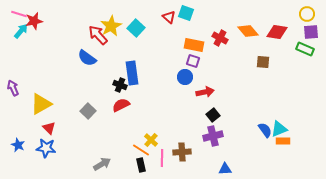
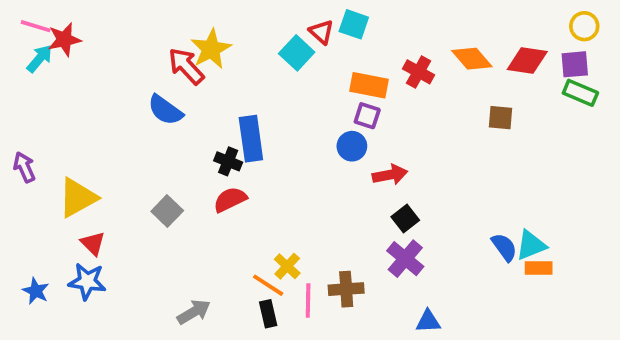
cyan square: (136, 28) -> (297, 53), moved
purple square: (311, 32) -> (575, 64), moved
purple cross: (213, 136) -> (405, 259), turned -36
blue star: (18, 145) -> (36, 291), moved

